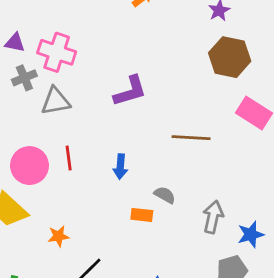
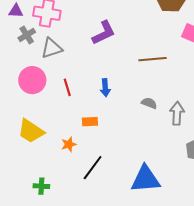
pink circle: (29, 166) -> (32, 80), moved
gray semicircle: (165, 195) -> (149, 103), moved
orange rectangle: (142, 215) -> (90, 122), moved

